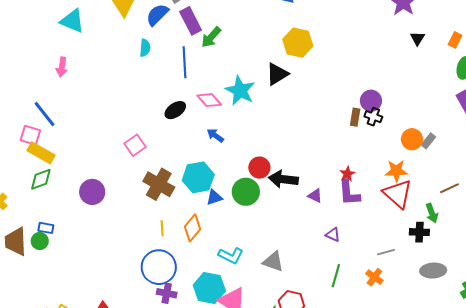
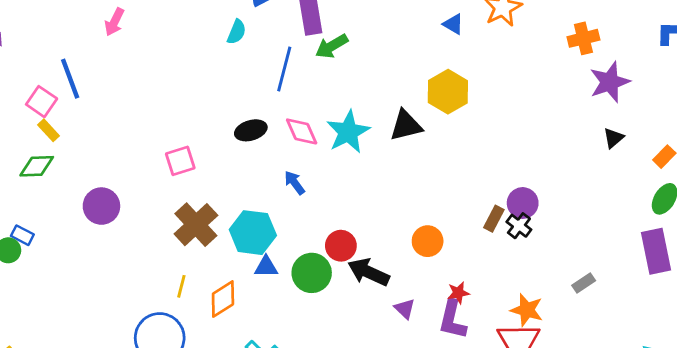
orange circle: (412, 139) -> (428, 241), moved
yellow rectangle: (41, 153) -> (48, 130), size x0.6

